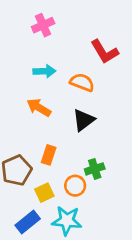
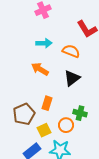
green cross: (95, 169) -> (80, 113), turned 32

